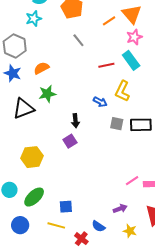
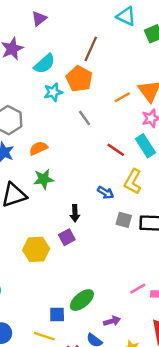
cyan star: (34, 19) -> (53, 92), moved
red line: (106, 65) -> (116, 150), turned 42
yellow hexagon: (32, 157) -> (36, 249), moved
green ellipse: (34, 197) -> (82, 300), moved
purple arrow: (120, 209) -> (112, 321), moved

